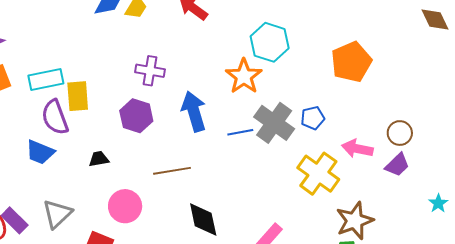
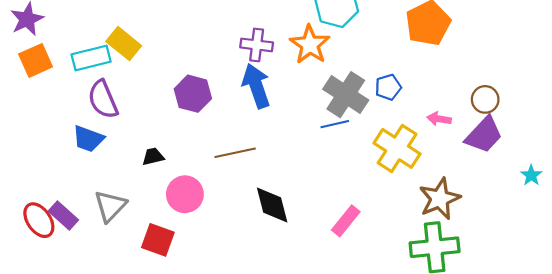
purple cross: (150, 71) -> (257, 45), moved
yellow rectangle: (78, 96) -> (124, 44), moved, turned -44
blue line: (240, 132) -> (335, 124), moved
pink arrow: (357, 149) -> (439, 119), size x0.7
black trapezoid: (99, 159) -> (153, 157), moved
purple trapezoid: (397, 165) -> (484, 135), size x1.4

